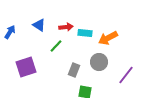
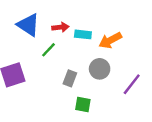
blue triangle: (39, 25) -> (28, 25), size x1.5

